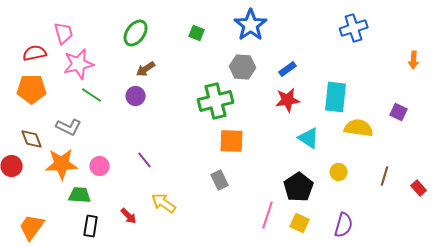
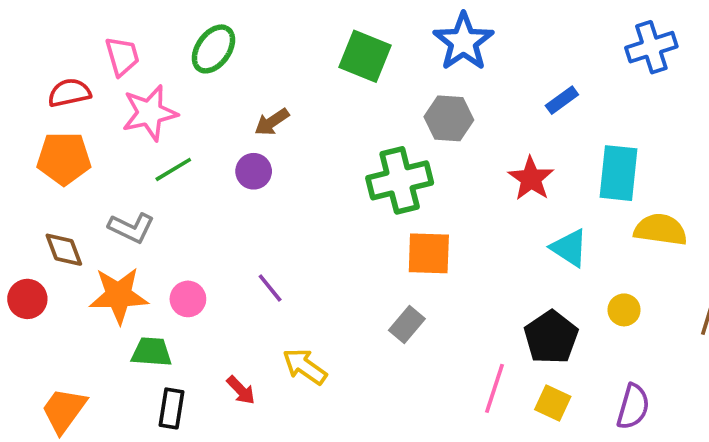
green ellipse: (136, 33) -> (213, 49), moved
green square: (197, 33) -> (365, 56), size x1.8
blue rectangle: (288, 69) -> (562, 100), moved
green line: (92, 95) -> (173, 169), turned -65
red star: (288, 100) -> (531, 179), turned -30
gray rectangle: (220, 180) -> (407, 325), turned 66

